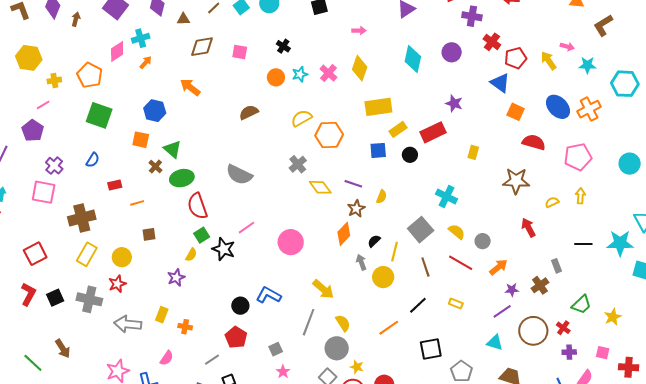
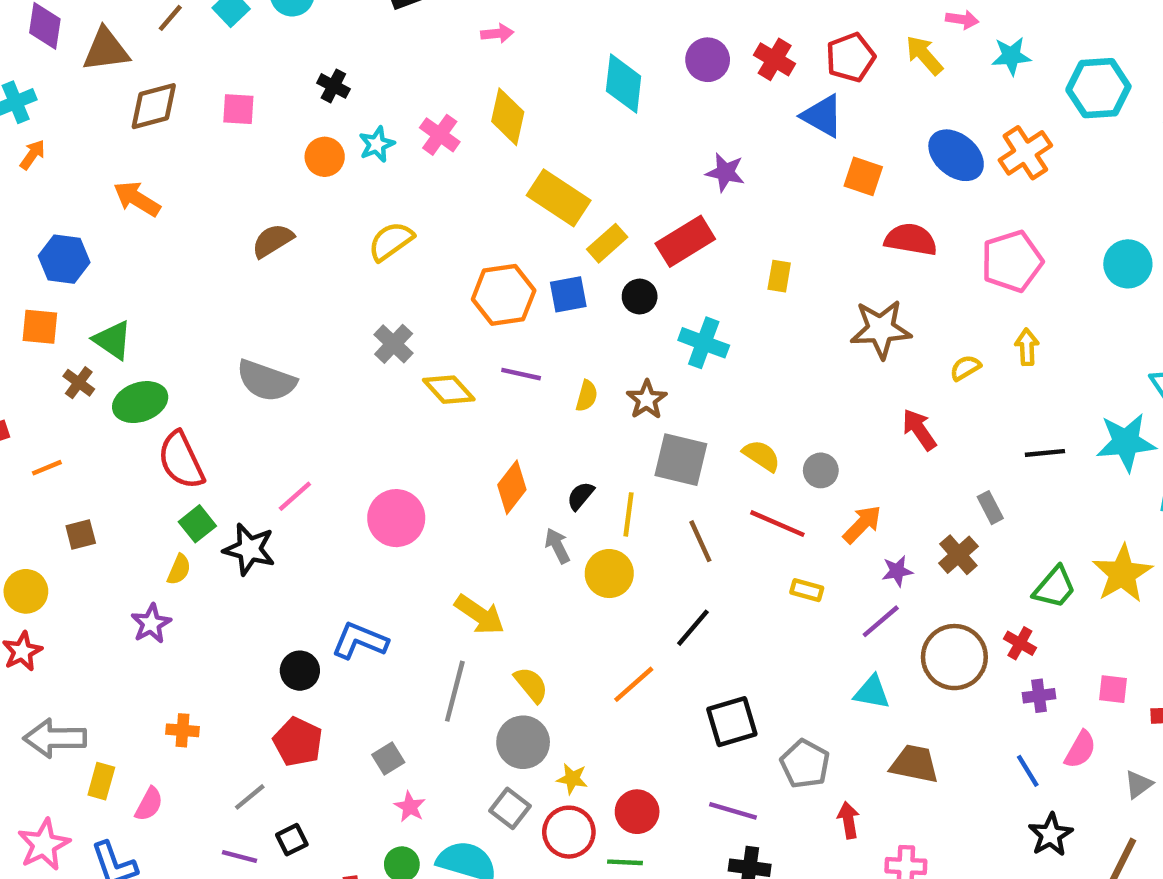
brown triangle: (183, 19) -> (106, 50), size x1.6
red cross: (492, 42) -> (775, 59), moved
yellow rectangle: (378, 107) -> (559, 198), turned 48
orange hexagon: (329, 135) -> (504, 295), moved
cyan cross: (446, 196) -> (704, 343), moved
brown star: (356, 209) -> (647, 400), moved
gray square: (421, 230) -> (681, 460), turned -30
yellow rectangle: (456, 304) -> (807, 590), moved
yellow rectangle: (162, 315) -> (101, 781), moved
yellow star: (613, 317) -> (1122, 574), moved, size x1.5

